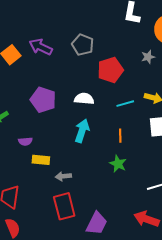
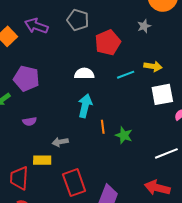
purple pentagon: (43, 100) -> (26, 78), moved
orange line: (120, 136) -> (103, 127), moved
yellow rectangle: (41, 160) -> (42, 160), moved
gray arrow: (63, 176) -> (60, 142), moved

